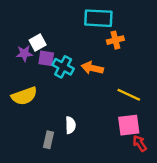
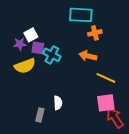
orange arrow: (92, 68) -> (88, 56), moved
yellow semicircle: (24, 96) -> (25, 66), moved
red arrow: (140, 143) -> (115, 118), size x1.5

